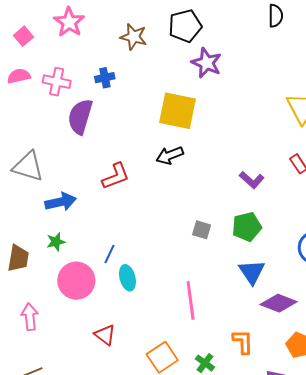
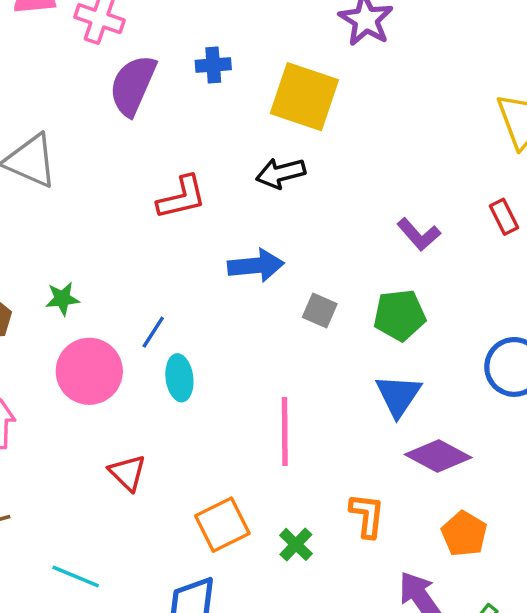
blue cross: (105, 78) -> (213, 65), moved
blue arrow: (61, 202) -> (256, 266), moved

